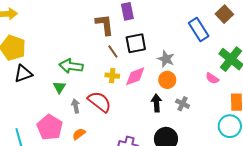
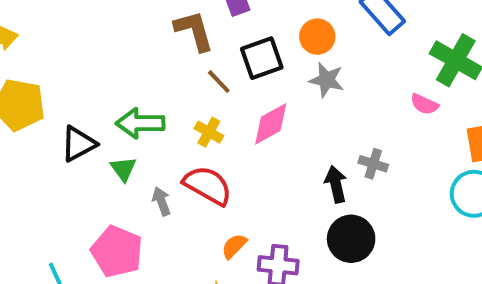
black triangle: (23, 74) -> (78, 144), moved
yellow cross: (112, 76) -> (209, 132), moved, turned 32
orange circle: (167, 80) -> (317, 37), moved
black arrow: (157, 103) -> (336, 184), moved
orange semicircle: (79, 134) -> (234, 246), moved

